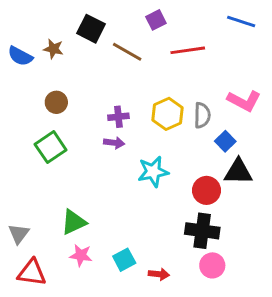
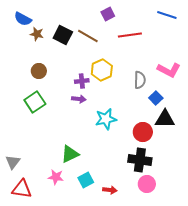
black square: (91, 29) -> (63, 35), moved
blue semicircle: (20, 56) -> (23, 19), moved
yellow hexagon: (168, 114) -> (102, 70), moved
green triangle: (74, 222) -> (70, 154), moved

